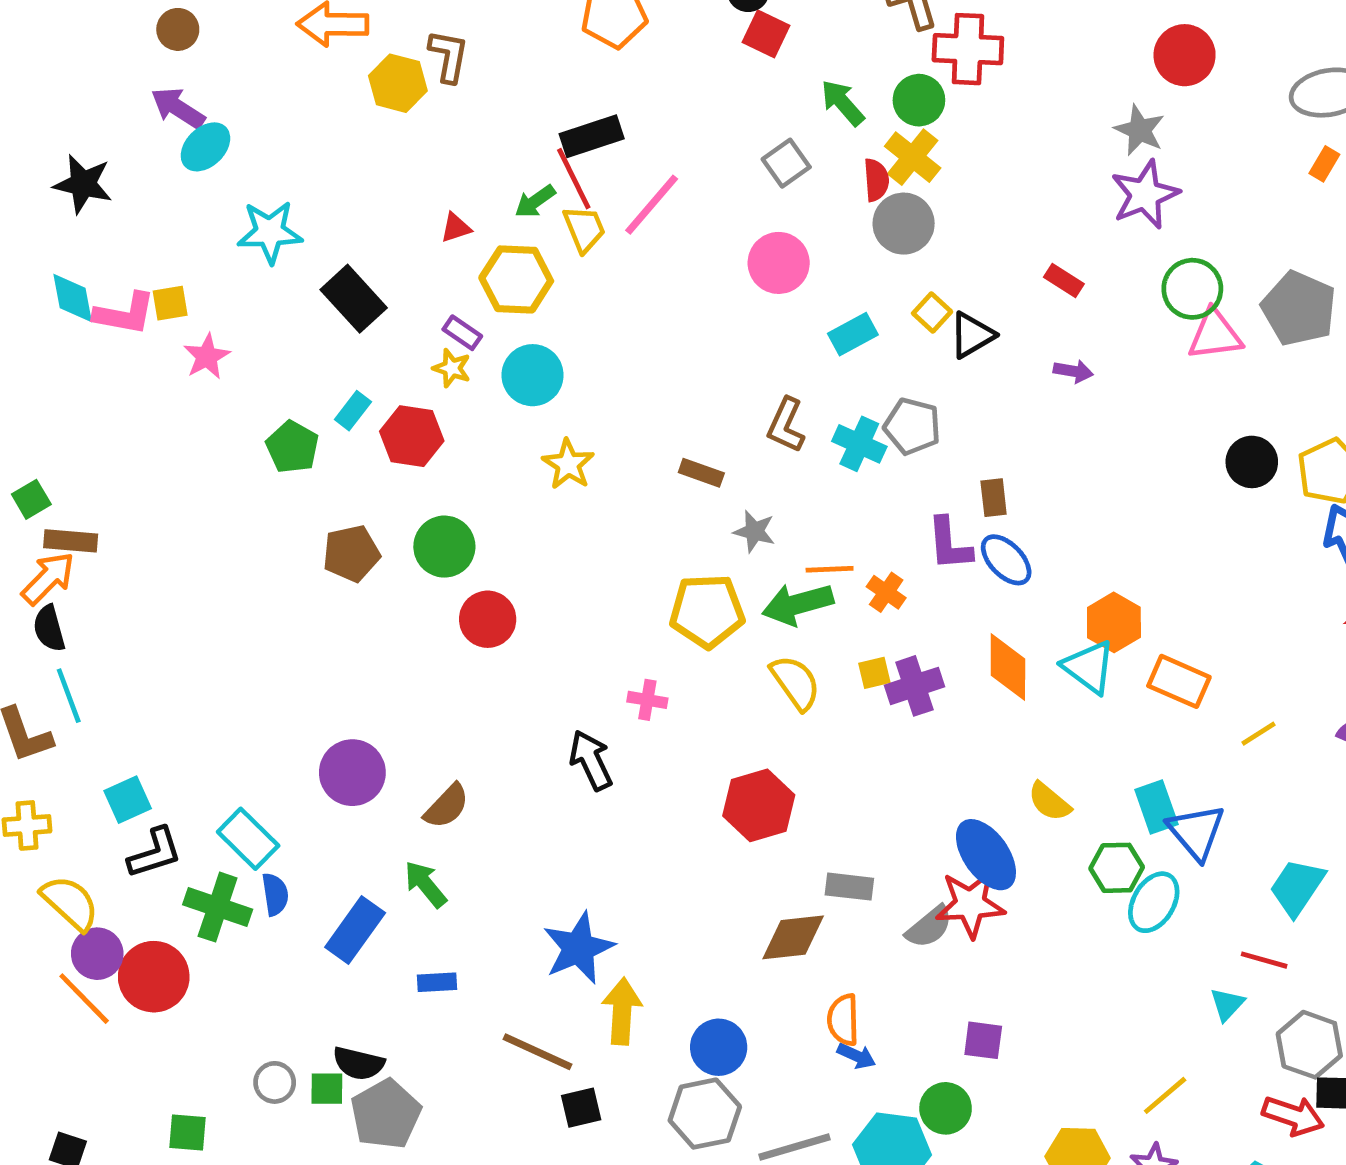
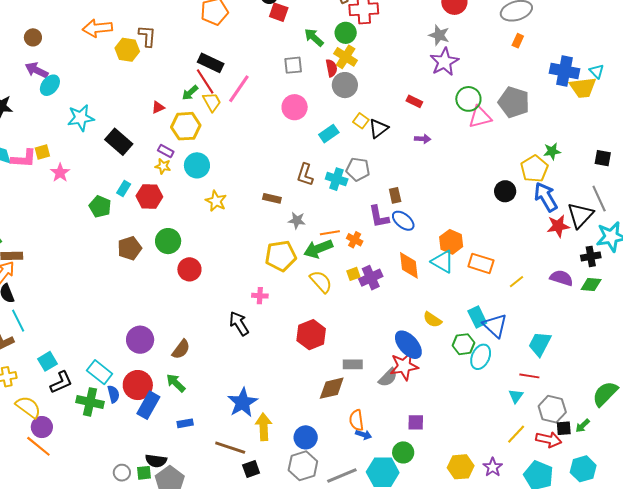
black rectangle: (592, 136) -> (211, 63), turned 50
gray square: (786, 163) -> (293, 65), turned 36
black circle: (1252, 462) -> (505, 191), moved
red circle: (154, 977) -> (138, 385), moved
yellow line: (1165, 1095) -> (516, 434), moved

